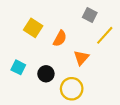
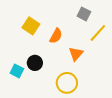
cyan square: (18, 67) -> (17, 71), moved
black circle: (46, 74) -> (35, 63), moved

